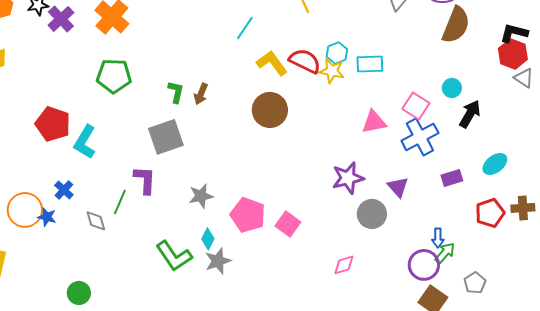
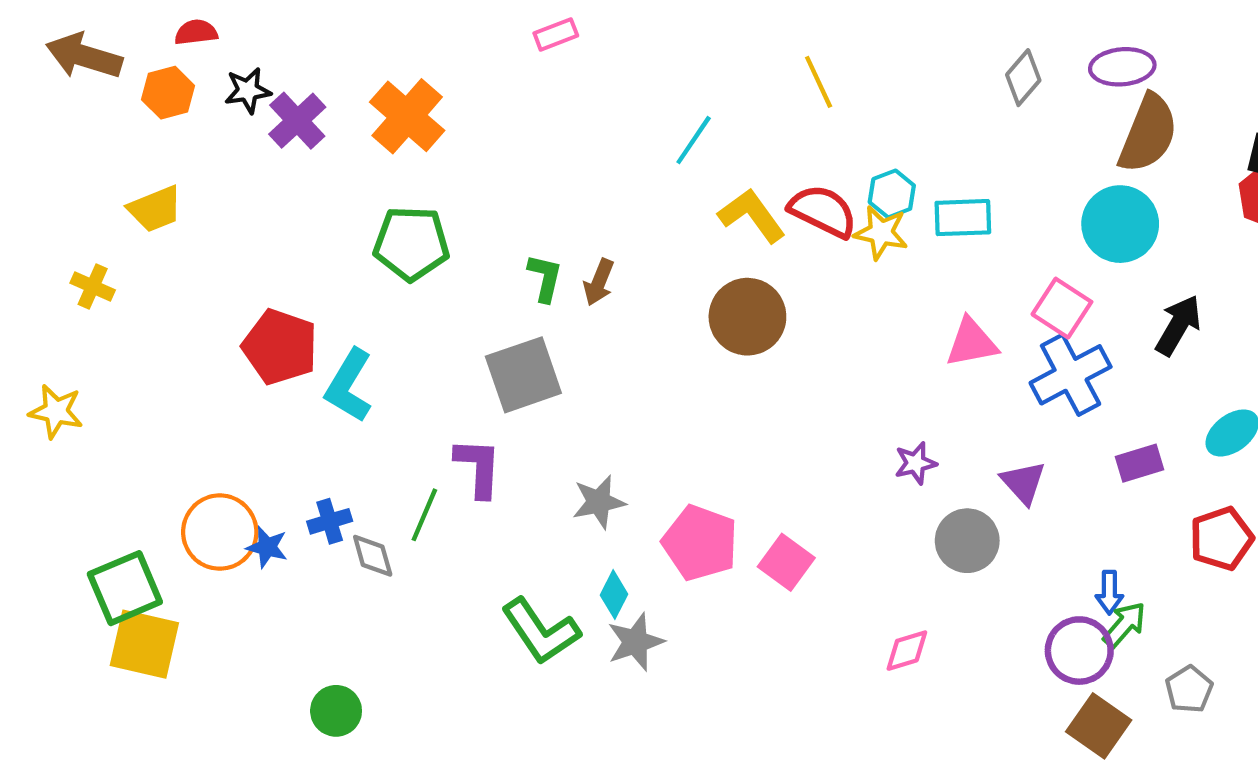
cyan circle: (452, 88) -> (1120, 224), moved, size x1.8
purple star: (348, 178) -> (915, 463), size x0.6
blue cross: (64, 190) -> (330, 521), moved, turned 30

